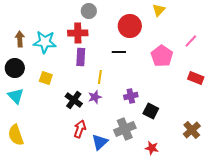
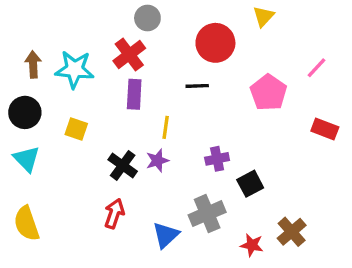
red cross: (78, 33) -> (129, 54), turned -36
black square: (151, 111) -> (250, 184), turned 35
red arrow: (80, 129) -> (114, 214), moved
brown cross: (192, 130) -> (292, 232), moved

